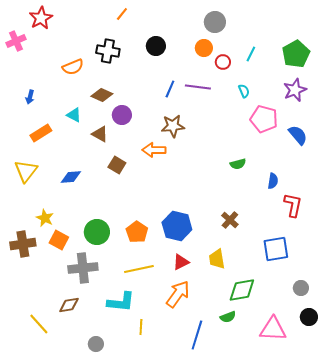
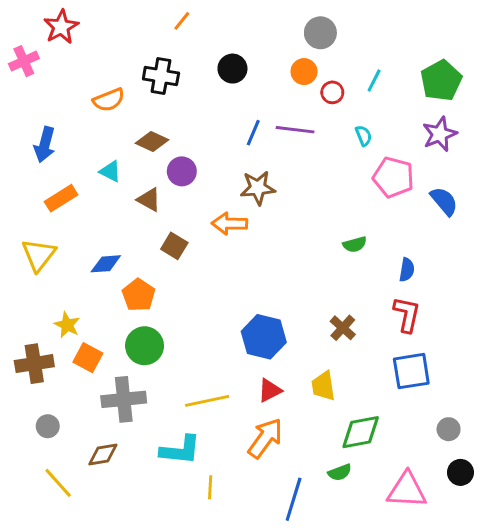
blue arrow: (30, 97) -> (45, 145), size x1.6
red L-shape: (293, 205) -> (407, 314), moved
orange pentagon: (137, 232) -> (139, 295), moved
gray circle: (96, 344) -> (48, 426), moved

